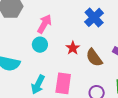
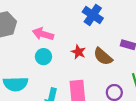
pink arrow: (44, 24) -> (43, 34), turned -90

